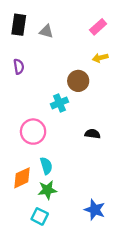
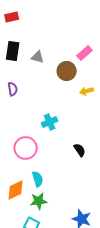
yellow arrow: (100, 58) -> (87, 91), moved
brown circle: (78, 81) -> (67, 71), moved
black semicircle: (93, 134) -> (80, 150), turned 48

